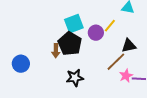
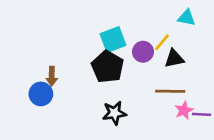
black triangle: (129, 46) -> (174, 59), moved
brown arrow: (56, 51) -> (52, 76), moved
brown line: (116, 62) -> (170, 91), turned 45

